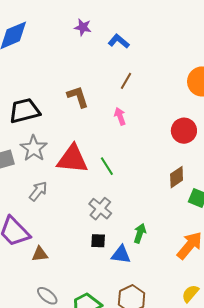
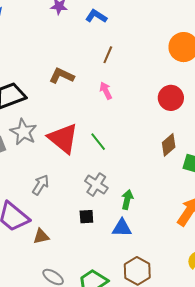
brown L-shape: (78, 97) -> (62, 76), turned -40
red triangle: (72, 159) -> (63, 138), turned 40
gray arrow: (38, 191) -> (41, 185), moved
green arrow: (140, 233) -> (127, 200), moved
black square: (98, 241) -> (86, 217), moved

